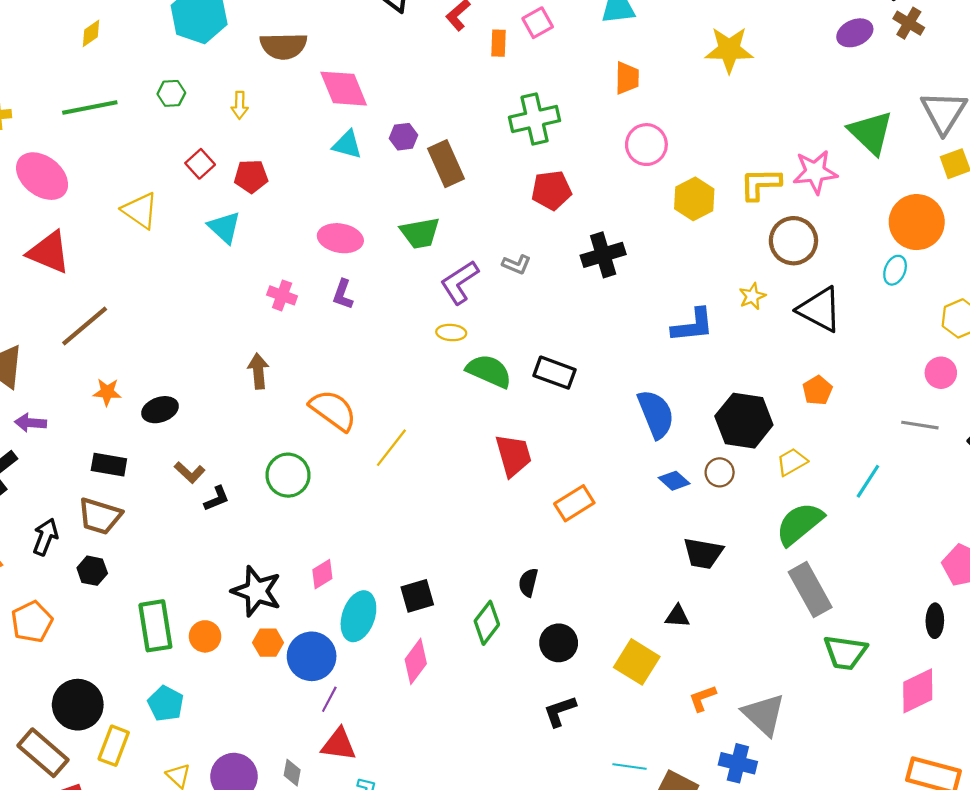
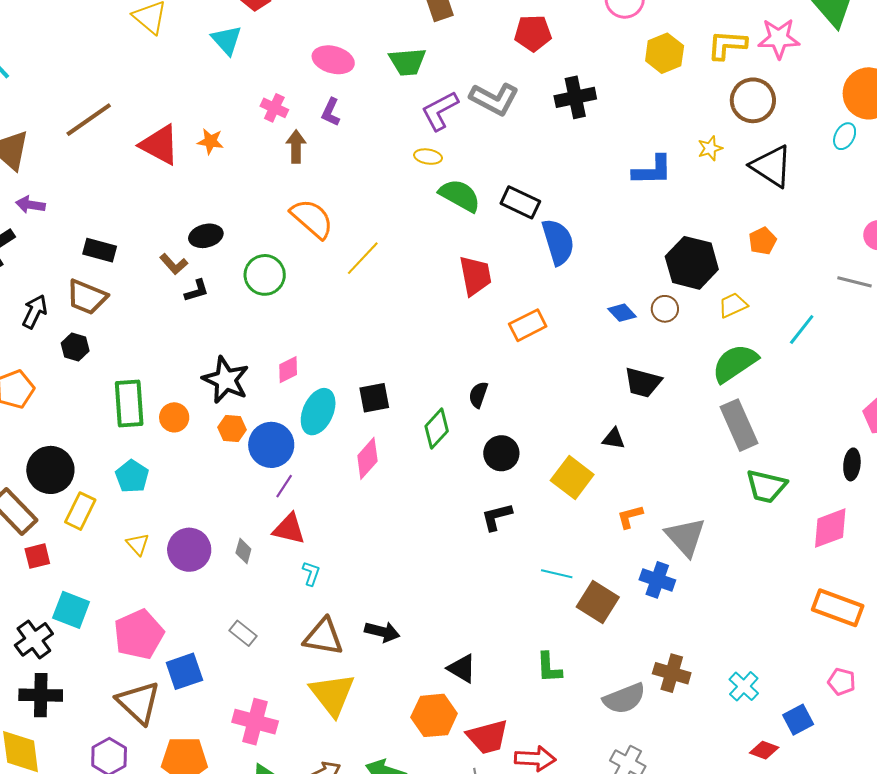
red triangle: (49, 252) -> (160, 145), moved
gray L-shape: (517, 264) -> (494, 99), size x1.8
brown arrow: (258, 371) -> (296, 147), moved
orange star: (107, 392) -> (210, 141), moved
black ellipse: (160, 410) -> (206, 236), moved
blue semicircle: (656, 414) -> (558, 242), moved

